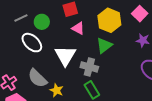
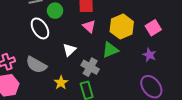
white triangle: (65, 56) -> (69, 50), size x0.6
gray semicircle: (37, 78) -> (36, 65), turned -30
yellow star: (57, 90) -> (61, 83), moved

